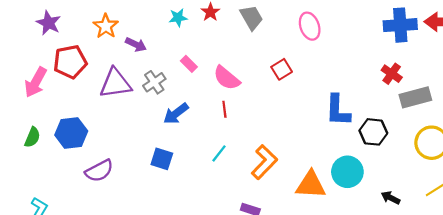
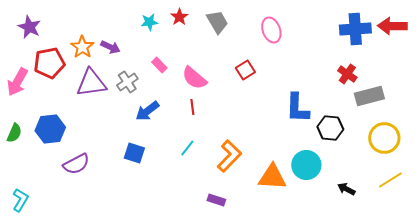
orange star: (106, 26) -> (82, 47), moved

